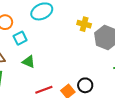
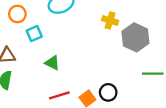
green triangle: (29, 62) -> (52, 63), moved

